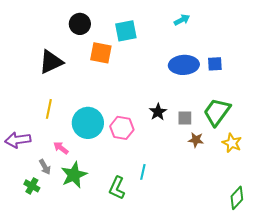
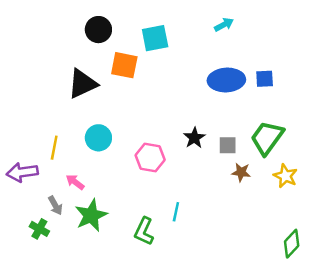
black triangle: (51, 62) -> (82, 84), moved
yellow line: (49, 109) -> (54, 148), moved
cyan circle: (88, 123) -> (98, 138), moved, size x0.7

